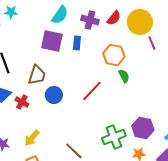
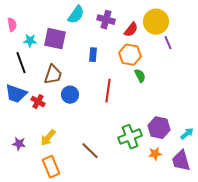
cyan star: (11, 12) -> (30, 41), moved
red semicircle: (114, 18) -> (131, 30), moved
purple square: (52, 41) -> (55, 39), moved
blue rectangle: (77, 43) -> (93, 55), moved
red line: (92, 91) -> (108, 91), turned -35

